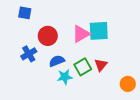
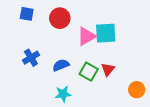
red circle: (48, 36) -> (60, 18), moved
green square: (83, 67) -> (89, 72), turned -30
cyan star: (65, 77) -> (63, 94), moved

